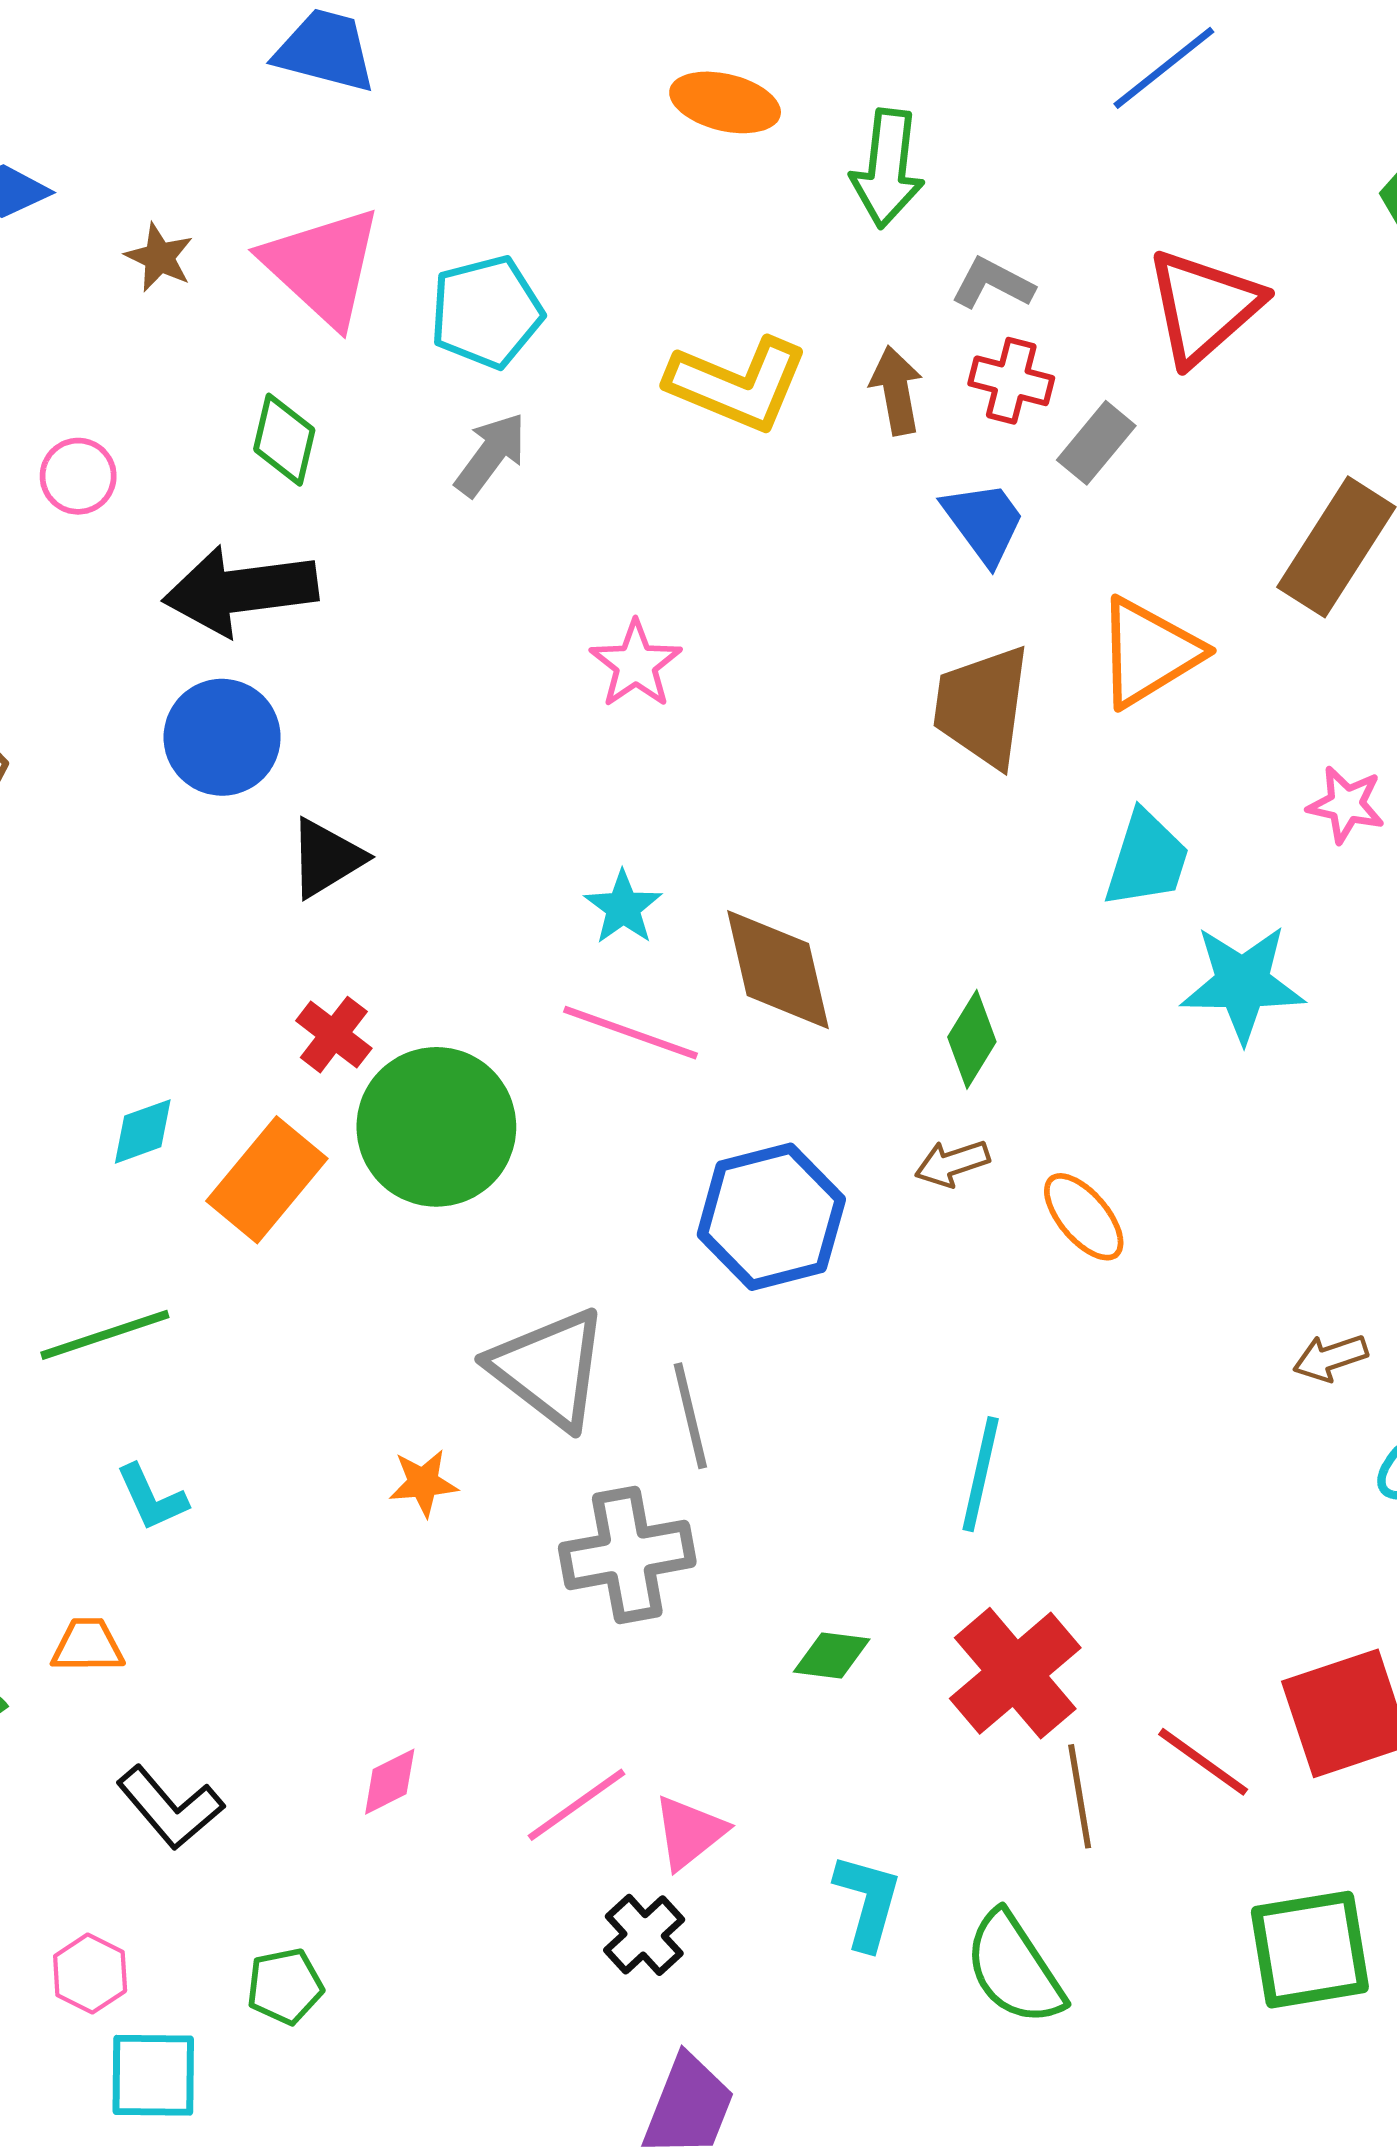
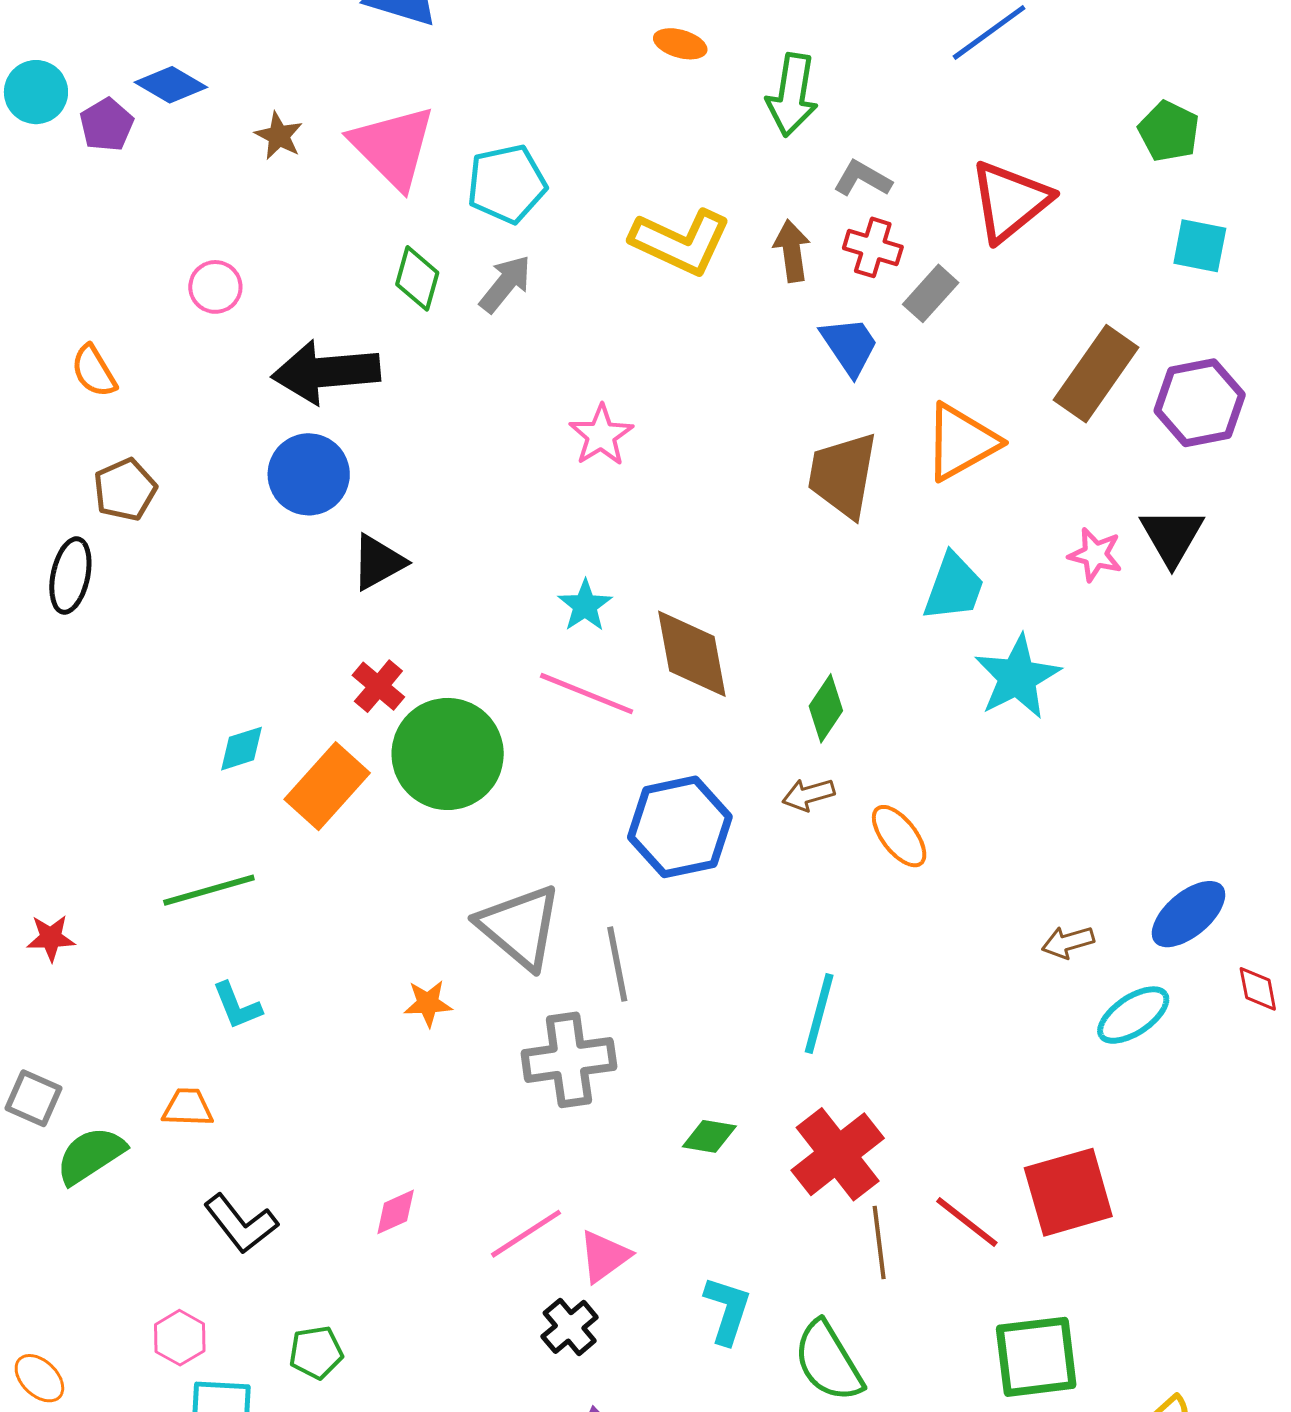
orange ellipse: (725, 102) -> (680, 44), size x0.7
green diamond: (284, 440) -> (417, 278), moved
cyan star: (1242, 983) -> (1017, 677), turned -30

